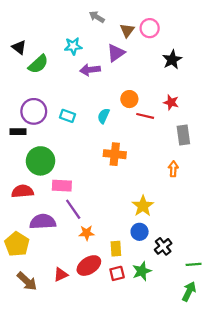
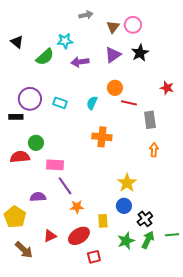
gray arrow: (97, 17) -> (86, 15), turned 136
purple triangle: (116, 53) -> (113, 55), moved
black star: (172, 60) -> (140, 53), moved
green semicircle: (38, 64) -> (45, 57), moved
red star: (171, 102) -> (167, 88), moved
gray rectangle: (183, 135) -> (150, 120), moved
green circle: (41, 161) -> (36, 143), size x0.6
red semicircle: (22, 191) -> (20, 157), moved
purple semicircle: (43, 222) -> (38, 197), size x0.7
red square: (117, 273) -> (94, 257), moved
red triangle: (61, 275) -> (50, 236), moved
green arrow: (189, 291) -> (148, 240), moved

